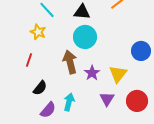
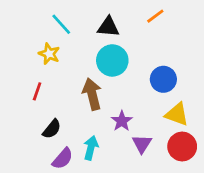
blue circle: (141, 51) -> (163, 79), moved
purple star: (92, 73) -> (122, 121), moved
yellow triangle: (118, 74) -> (177, 114), moved, turned -48

